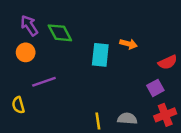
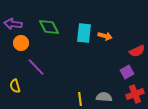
purple arrow: (29, 25) -> (13, 24), moved, turned -48
cyan rectangle: (100, 55) -> (84, 33), moved
purple line: (44, 82) -> (36, 67), turned 66

